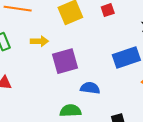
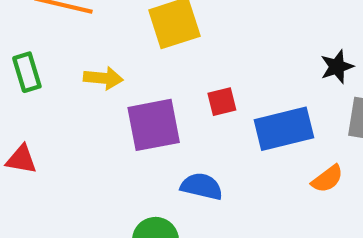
red square: (108, 10) -> (222, 102), moved

